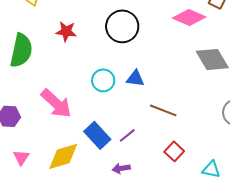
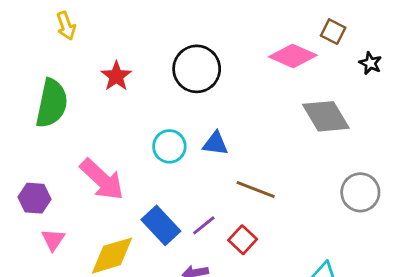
red star: (66, 31) -> (116, 76), turned 30
red square: (174, 151) -> (243, 240), moved
pink triangle: (21, 157) -> (53, 240), moved

